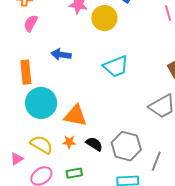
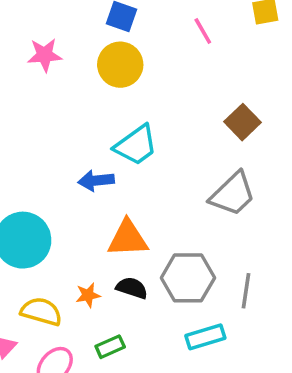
yellow circle: (104, 18) -> (120, 65), moved
blue arrow: (61, 55) -> (96, 181), moved
orange triangle: (75, 116) -> (128, 238), moved

